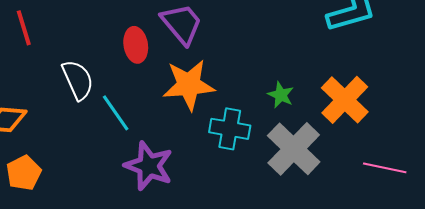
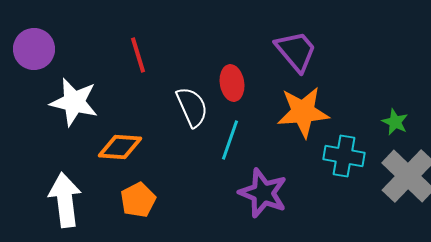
red ellipse: (136, 45) -> (232, 83), moved
cyan line: (116, 113) -> (230, 140), turned 54

